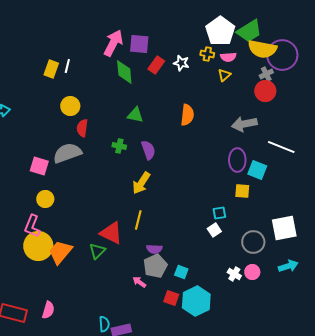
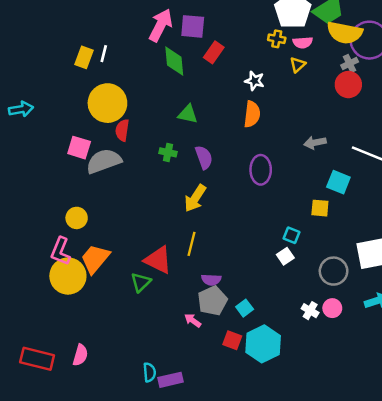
white star: (181, 63) -> (254, 81), moved
yellow circle: (70, 106) -> (107, 103), size x1.6
gray arrow: (244, 124) -> (315, 143), moved, size x0.7
purple ellipse: (237, 160) -> (261, 170), moved
pink square: (39, 166) -> (79, 148), moved
cyan square: (219, 213) -> (292, 235), turned 32
orange trapezoid: (60, 252) -> (95, 259), moved
cyan square: (181, 272) -> (245, 308), turned 32

